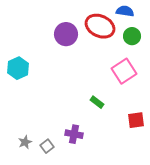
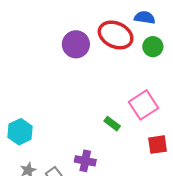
cyan hexagon: (18, 68) -> (20, 132), moved
pink square: (124, 71) -> (144, 105), moved

